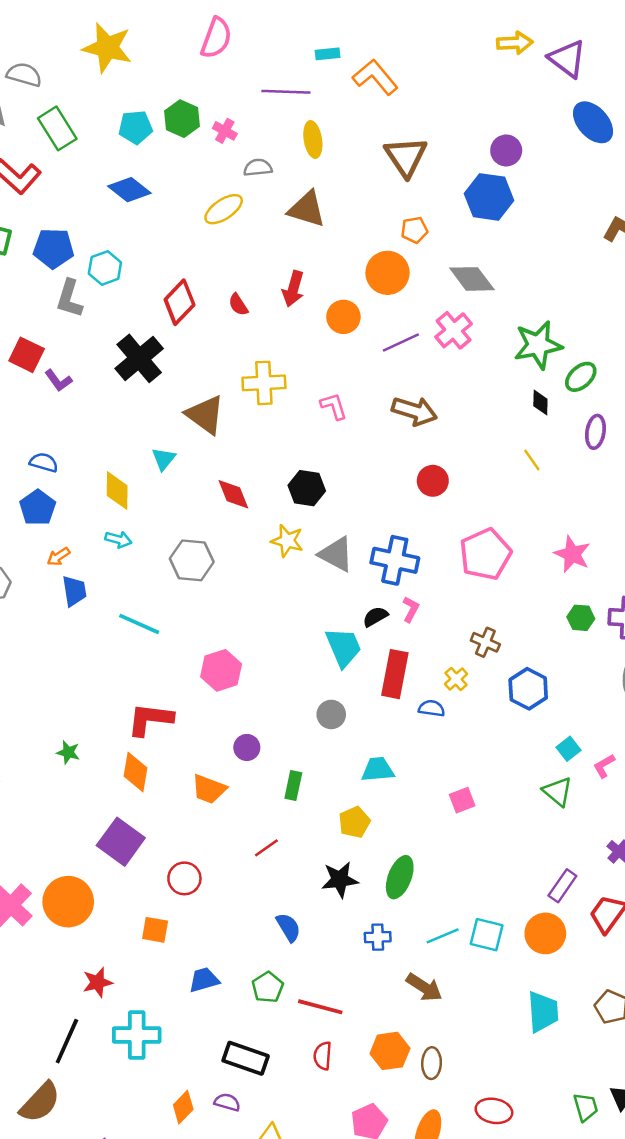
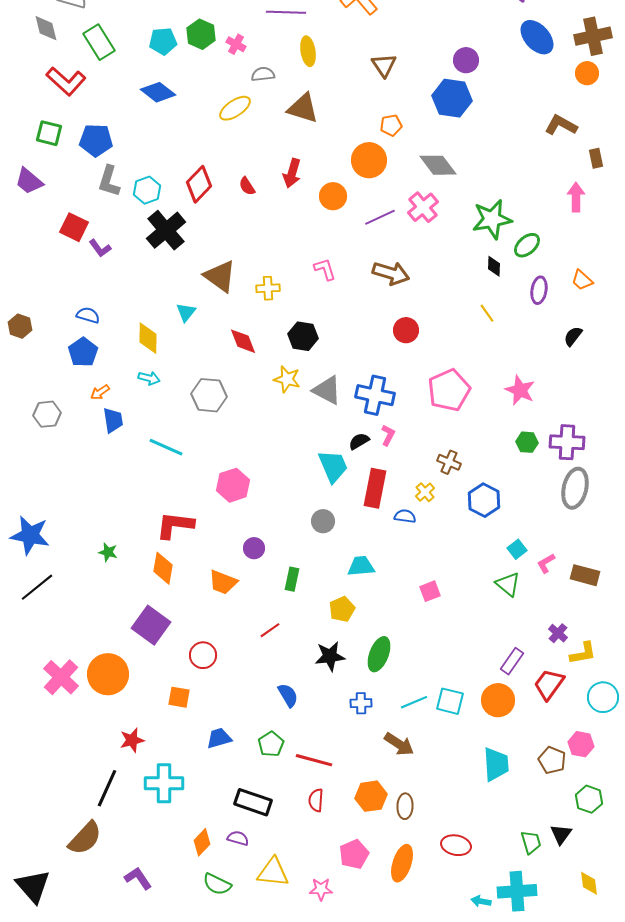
brown triangle: (406, 157) -> (384, 65), size x0.7
cyan hexagon: (105, 268) -> (147, 190), moved
yellow cross: (264, 383) -> (268, 288), moved, size x0.7

